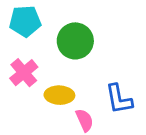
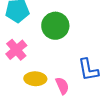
yellow ellipse: (59, 95) -> (35, 79), moved

